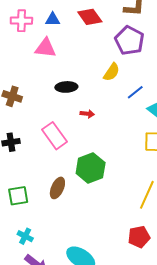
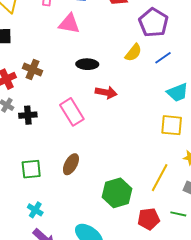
blue line: (135, 92) -> (163, 58), moved
red arrow: (87, 114) -> (106, 92), size x1.5
green hexagon: (91, 168) -> (117, 193), moved

